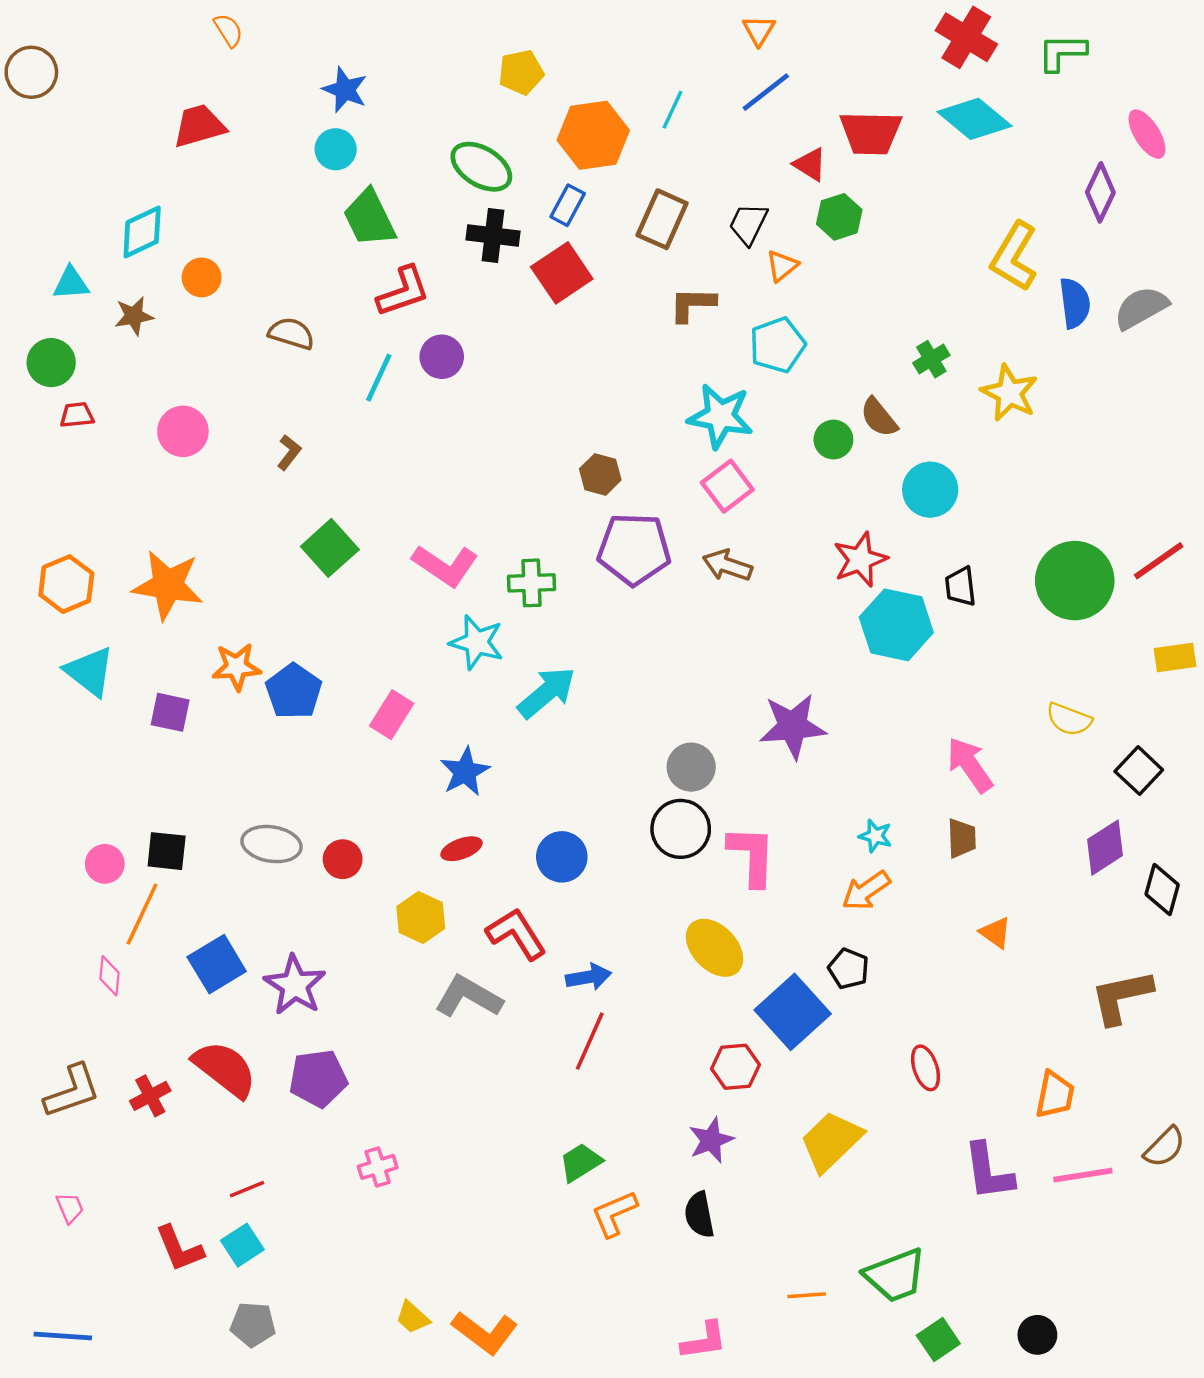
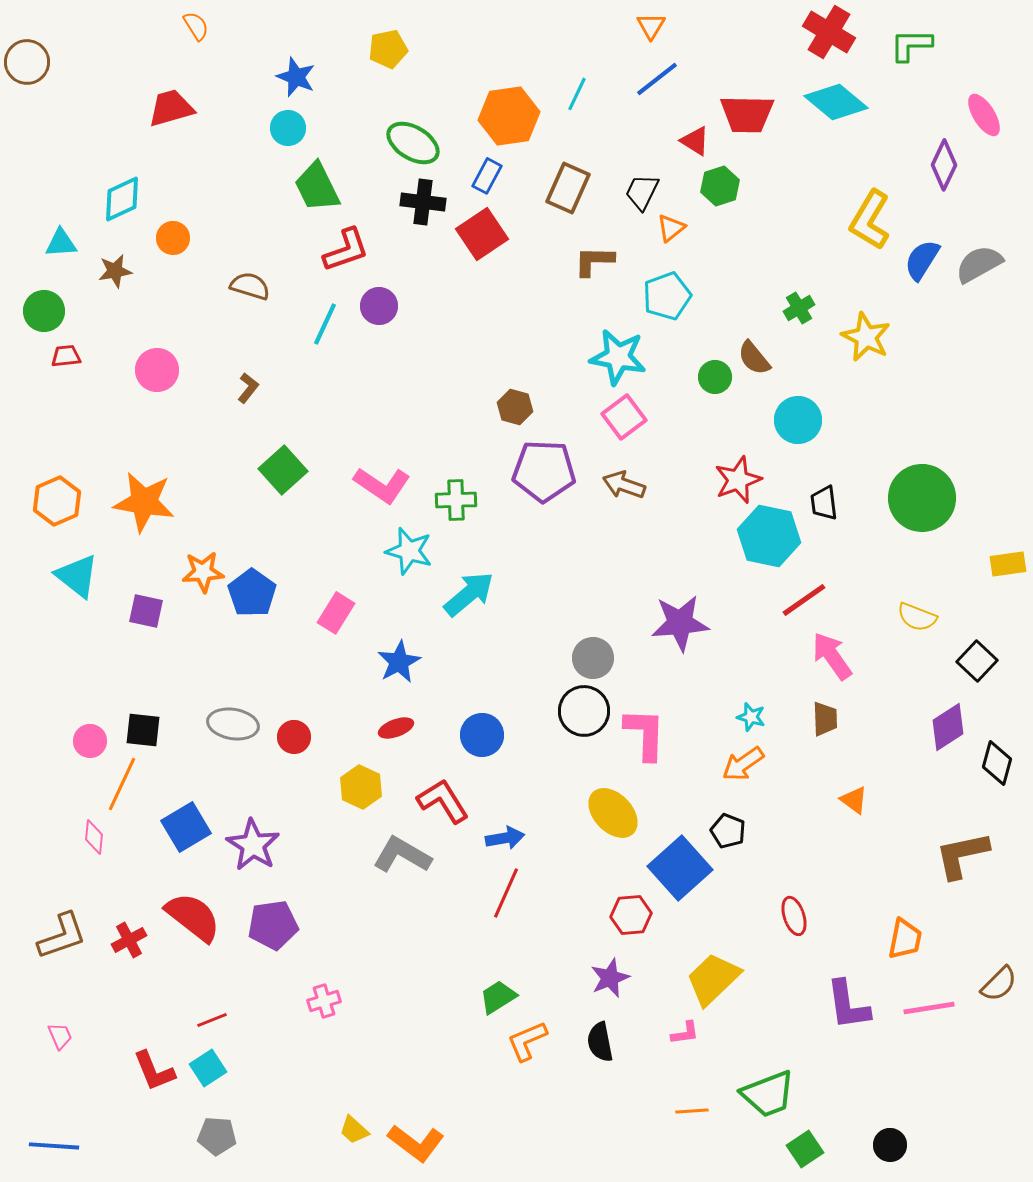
yellow pentagon: (521, 72) -> (388, 49), moved
blue semicircle: (1075, 303) -> (922, 260), turned -141
red line: (1159, 561) -> (804, 600), moved
pink L-shape: (704, 1341) -> (685, 1033), moved, size x0.7

